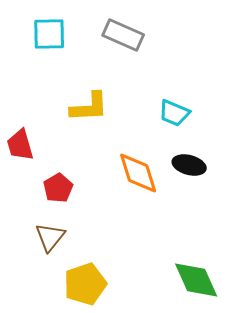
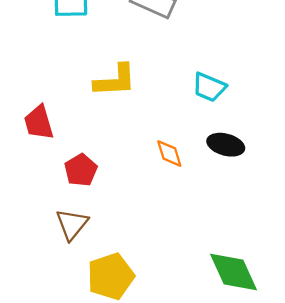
orange diamond: (138, 173) -> (169, 154), size x0.6

